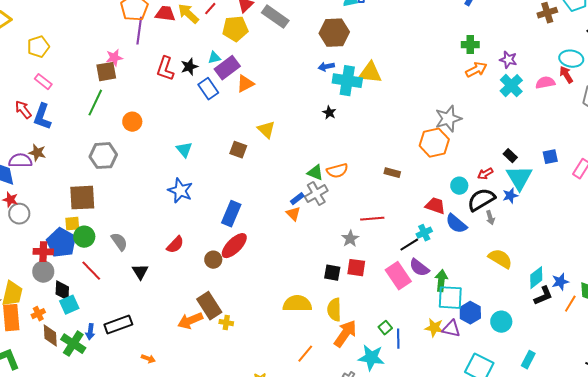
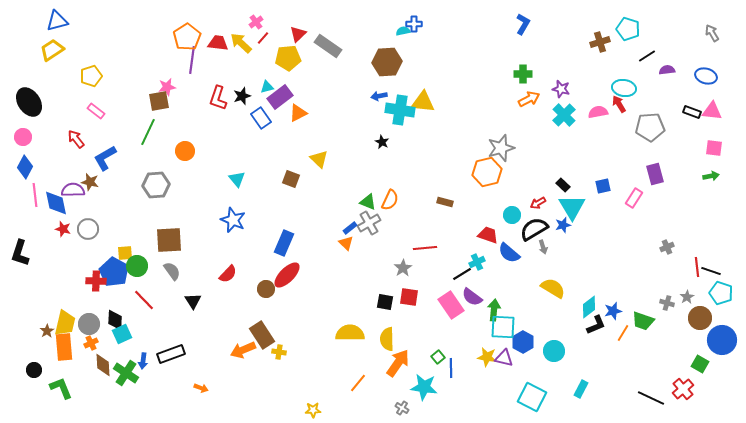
blue L-shape: (42, 117) -> (105, 158), moved, turned 40
orange semicircle: (337, 171) -> (390, 200), turned -50
brown square: (82, 198) -> (169, 240), moved
gray circle: (19, 214) -> (88, 229), moved
gray circle: (43, 272) -> (89, 324), moved

